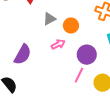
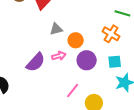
purple semicircle: (23, 54) -> (36, 62), moved
purple circle: (87, 55) -> (87, 60), moved

